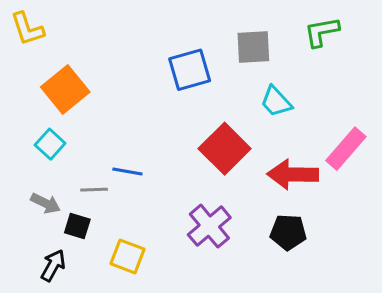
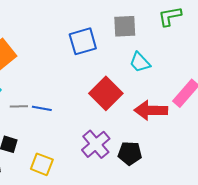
gray line: (94, 190) -> (19, 106), moved
black pentagon: (288, 232) -> (130, 153), moved

